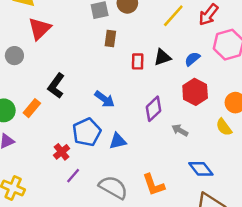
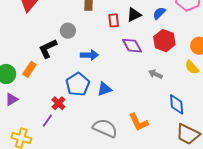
gray circle: (14, 56) -> (68, 31), moved
black L-shape: (56, 86) -> (48, 48), turned 35
blue arrow: (105, 99) -> (89, 55), turned -30
purple diamond: (154, 109) -> (132, 46), moved, turned -70
blue diamond: (201, 169) -> (177, 104), turned 40
purple line: (73, 176) -> (47, 121), moved

